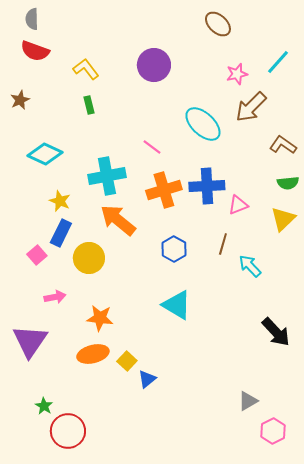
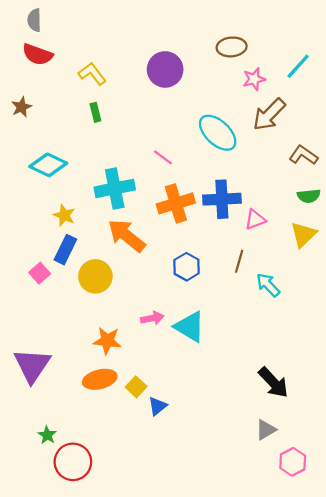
brown ellipse: (218, 24) -> (232, 47), moved, turned -48
pink arrow: (55, 297) -> (152, 318), moved
black arrow: (276, 332) -> (273, 383), moved

